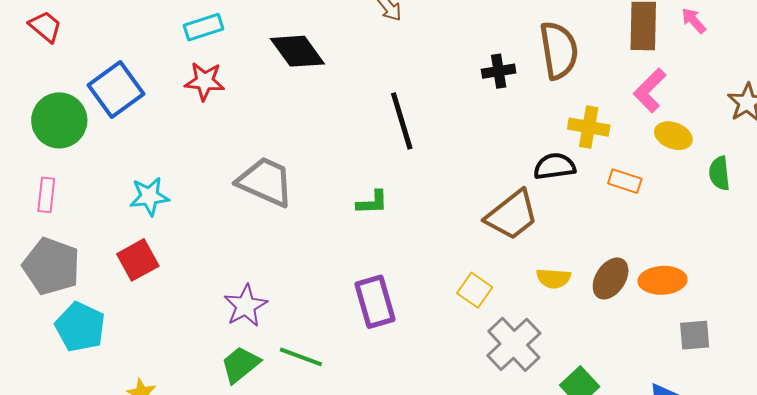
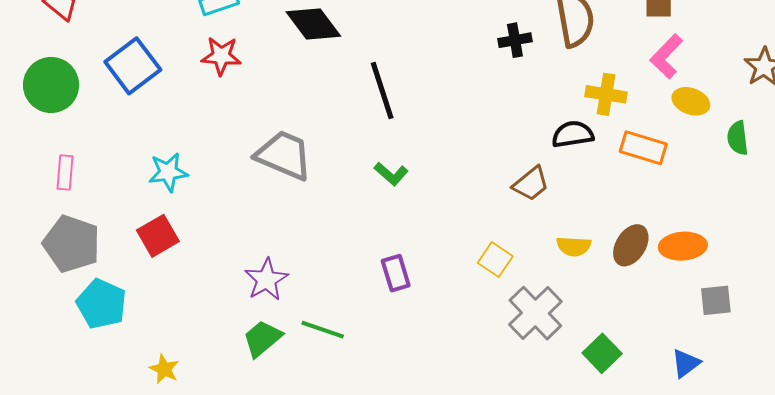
green circle: (59, 120) -> (51, 85), moved
black line: (402, 121) -> (382, 91), moved
orange rectangle: (625, 181) -> (643, 148), size x1.4
green L-shape: (372, 202) -> (391, 174), turned 44
brown trapezoid: (512, 215) -> (531, 184), size x0.7
purple rectangle: (375, 302) -> (396, 273), size x0.7

